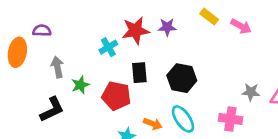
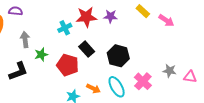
black rectangle: (139, 73) -> (87, 49), turned -42
pink cross: (230, 119) -> (143, 81), moved, turned 30

